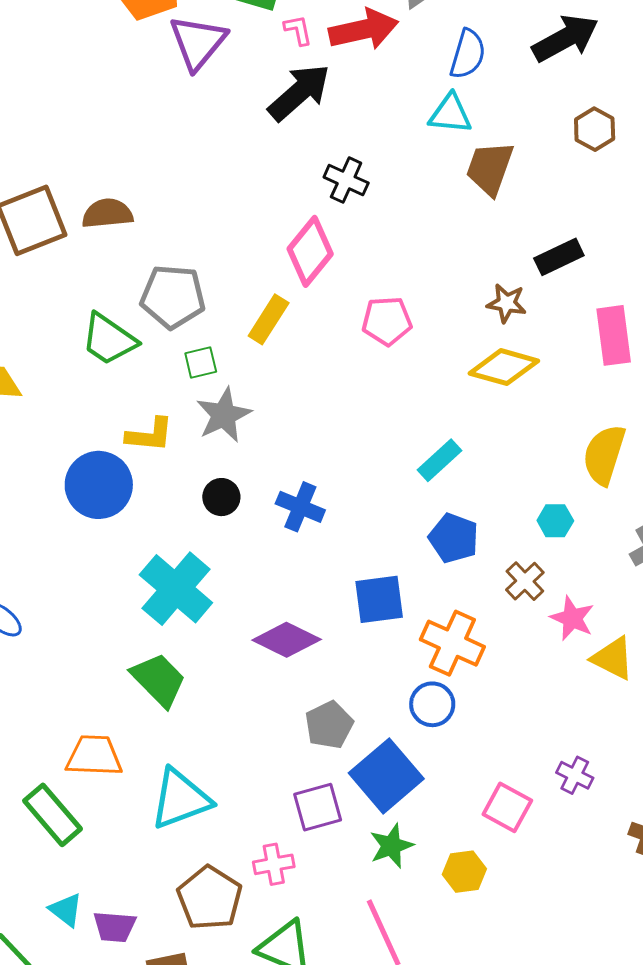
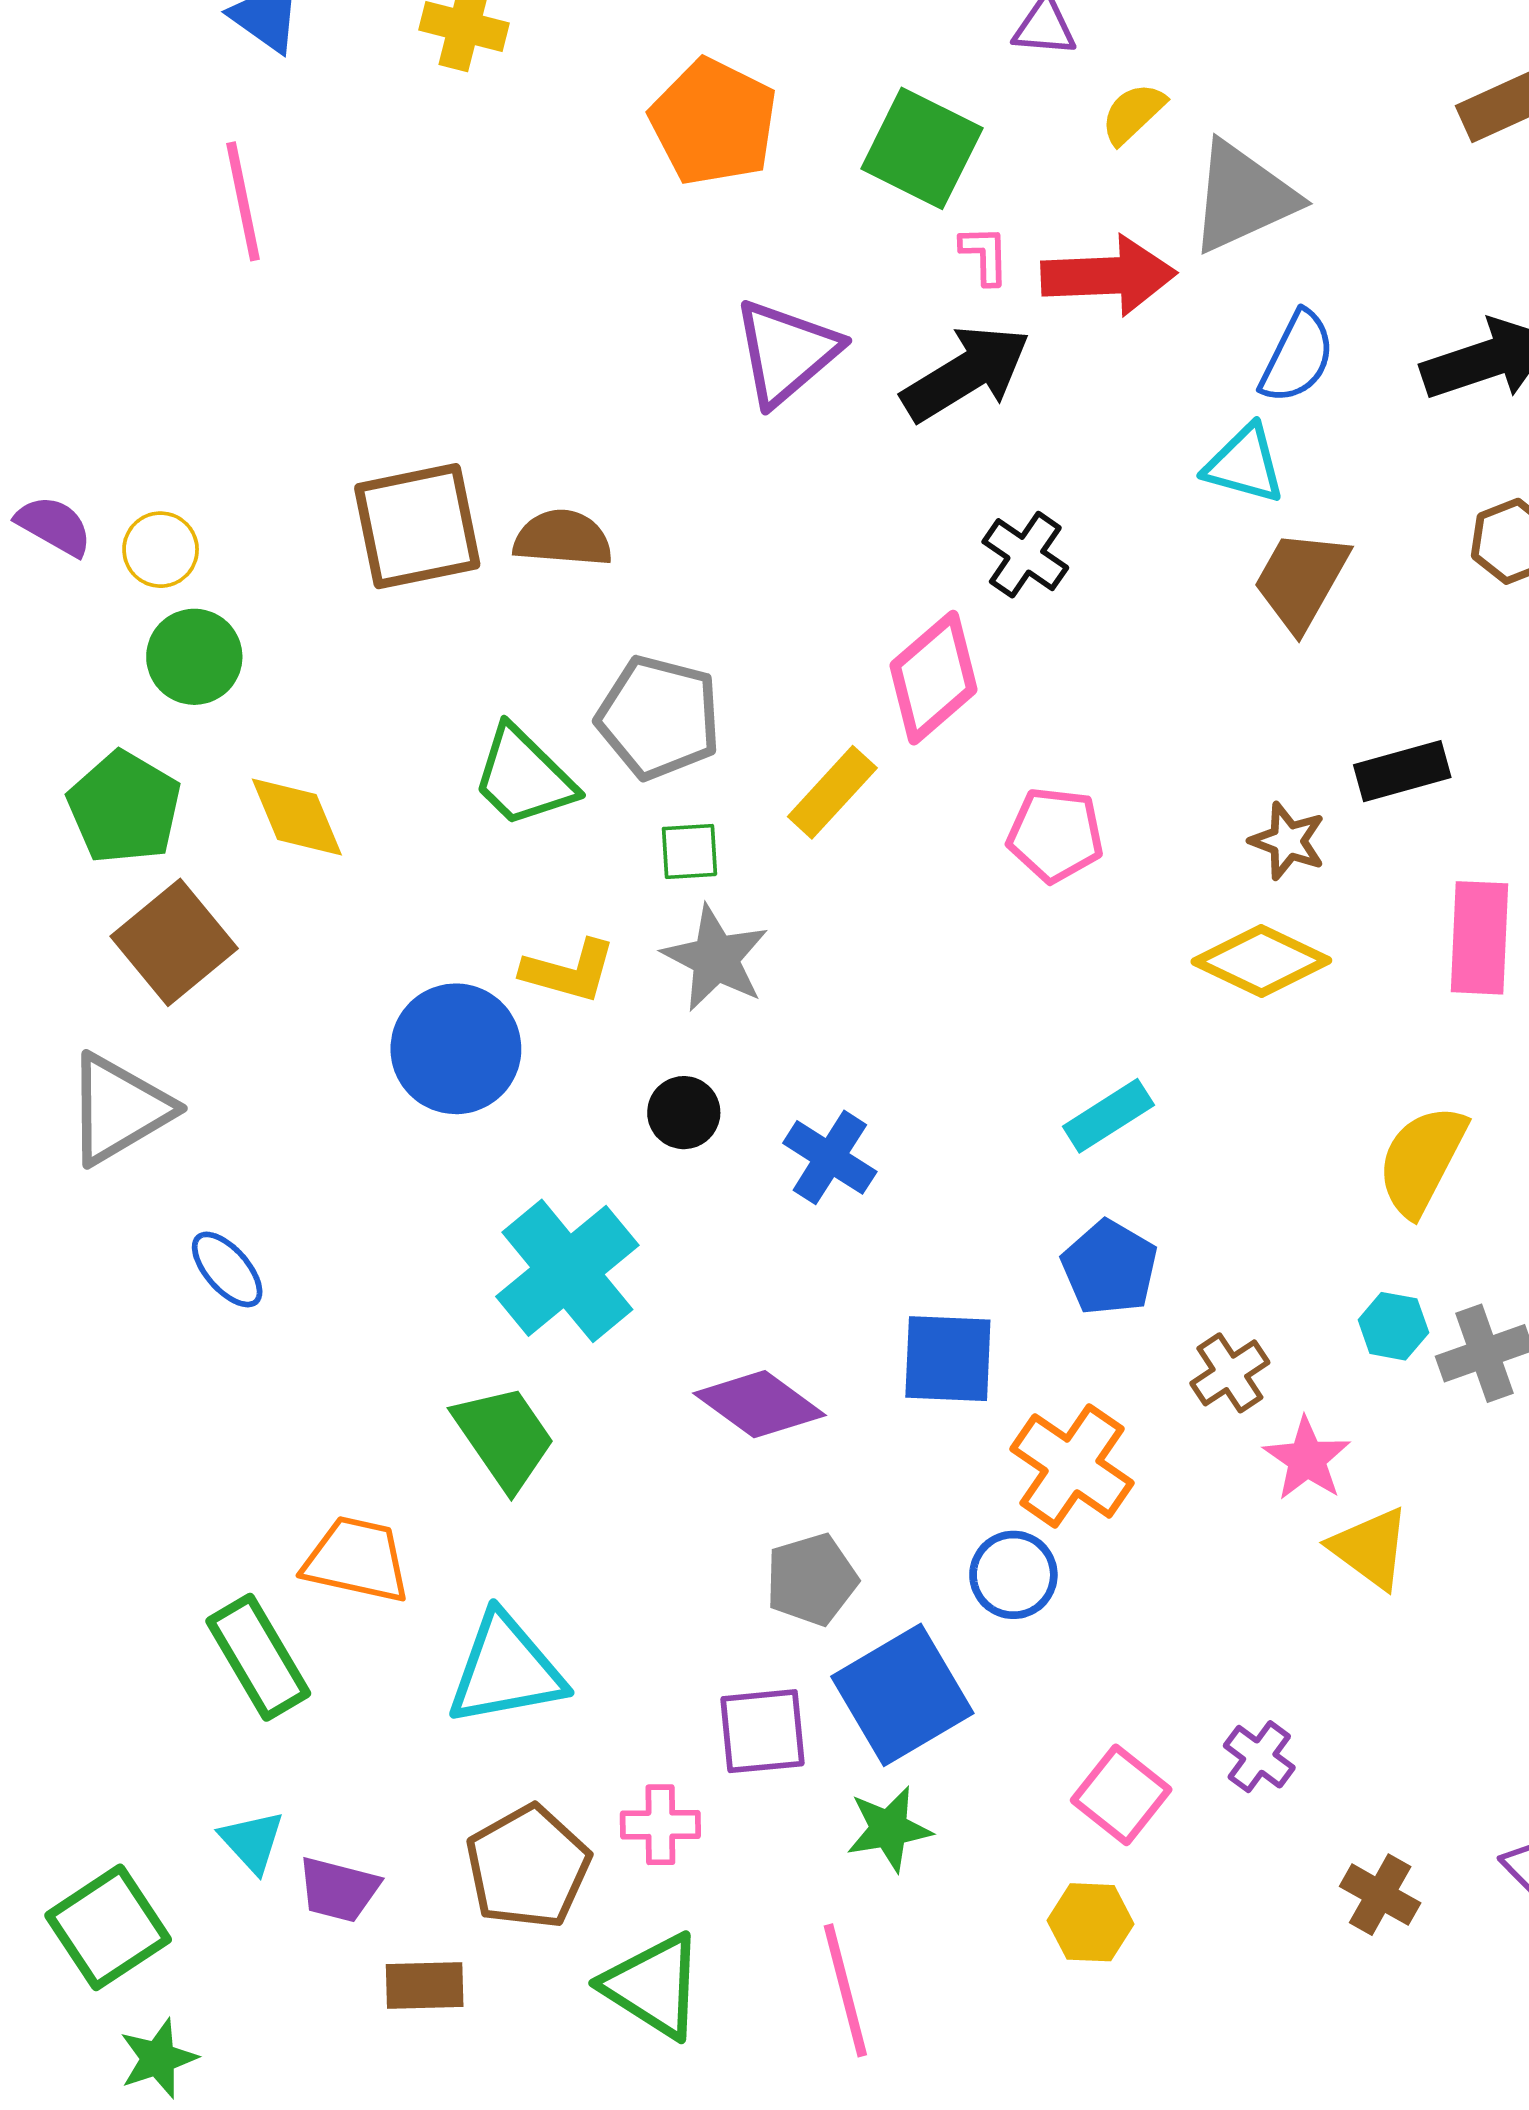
purple triangle: (198, 42) -> (786, 352), moved
gray star: (224, 415) -> (716, 958), turned -30
cyan hexagon: (555, 521) -> (1393, 1326), moved
yellow hexagon: (464, 872) -> (1091, 1922), moved

